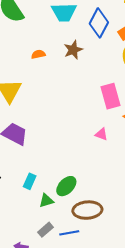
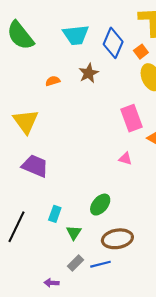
green ellipse: (66, 186) -> (100, 205), moved
green triangle: (46, 201) -> (74, 233), turned -35

